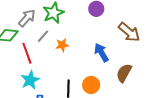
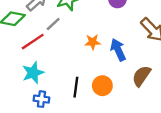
orange star: (62, 45) -> (93, 42), moved
red line: (27, 53) -> (33, 42), turned 70

